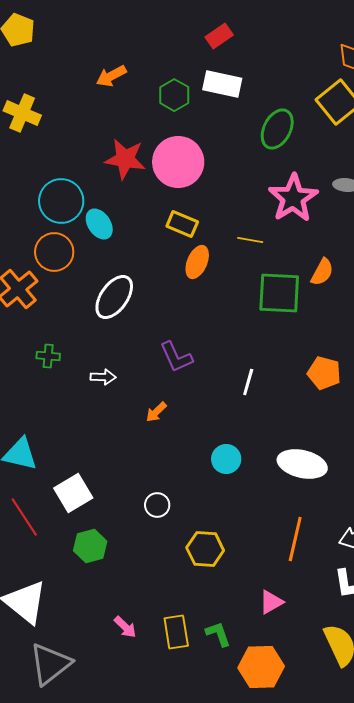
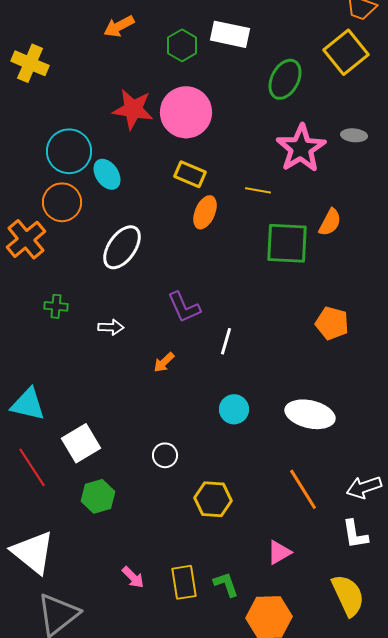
white line: (248, 382) -> (226, 341), moved
orange line: (295, 539) -> (303, 489), turned -45

